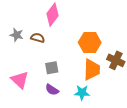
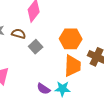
gray square: (52, 68) -> (36, 47), moved, turned -32
purple semicircle: (52, 90) -> (43, 89), moved

